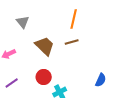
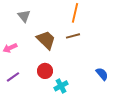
blue semicircle: (101, 80) -> (102, 74), turned -64

